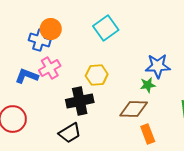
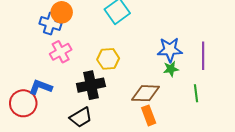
blue L-shape: (27, 76) -> (40, 87), moved
green star: (148, 85) -> (171, 69), moved
orange rectangle: (148, 134) -> (149, 115), moved

